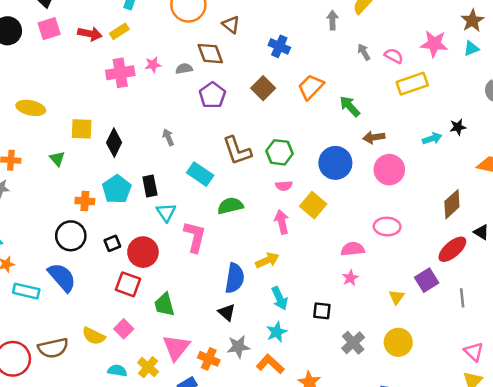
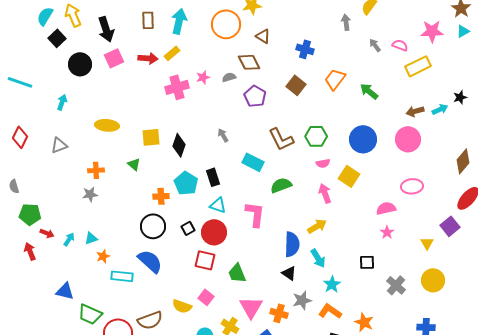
brown arrow: (374, 137) -> (415, 111), moved
cyan triangle: (166, 212) -> (218, 205), moved, turned -30
cyan arrow: (280, 298) -> (318, 258), moved

